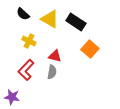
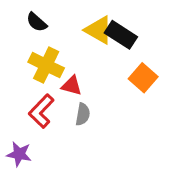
yellow triangle: (50, 19) -> (99, 30), moved
yellow cross: (29, 41) -> (46, 65), size x1.5
red triangle: (55, 56) -> (72, 86), moved

